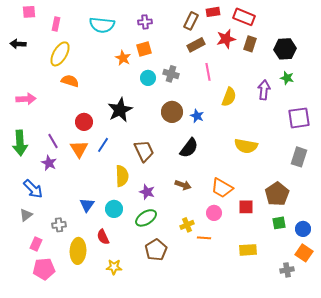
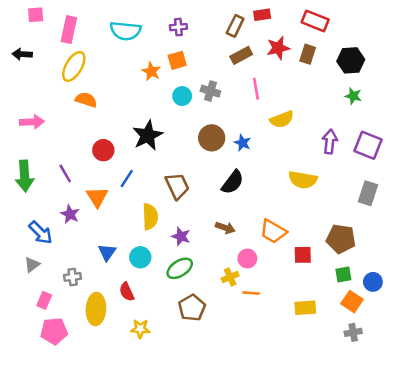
red rectangle: (244, 17) -> (315, 21), moved
pink rectangle: (56, 24) -> (69, 30), size x1.5
purple arrow: (264, 90) -> (330, 142), moved
yellow semicircle: (229, 97) -> (282, 119), turned 48
purple square: (299, 118) -> (368, 145), turned 30
orange triangle: (79, 149) -> (97, 197), moved
purple star: (49, 163) -> (70, 214), moved
brown pentagon: (277, 194) -> (341, 239), turned -30
pink circle: (214, 213) -> (247, 259), moved
orange square: (304, 253) -> (352, 302), moved

